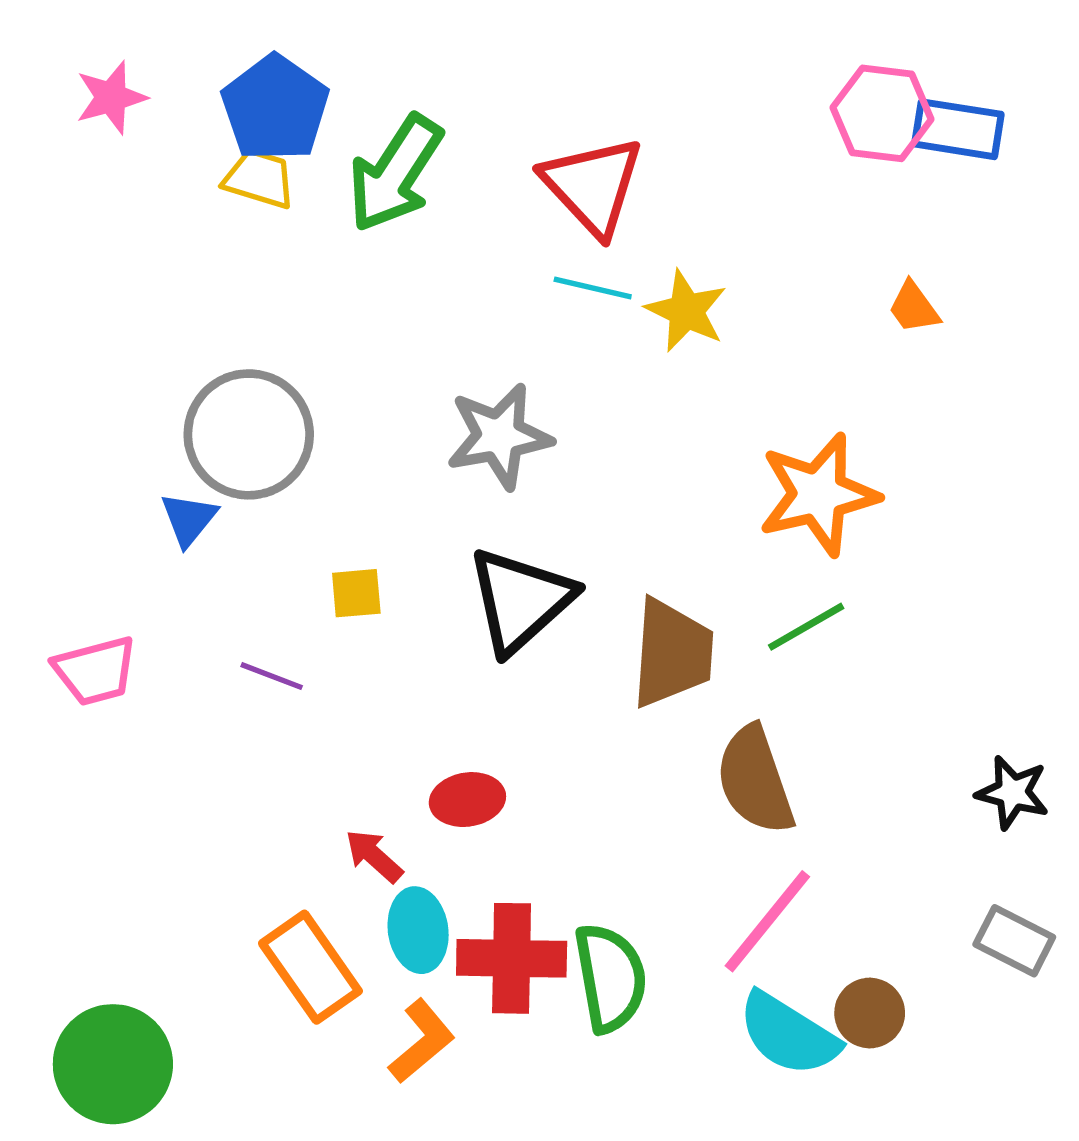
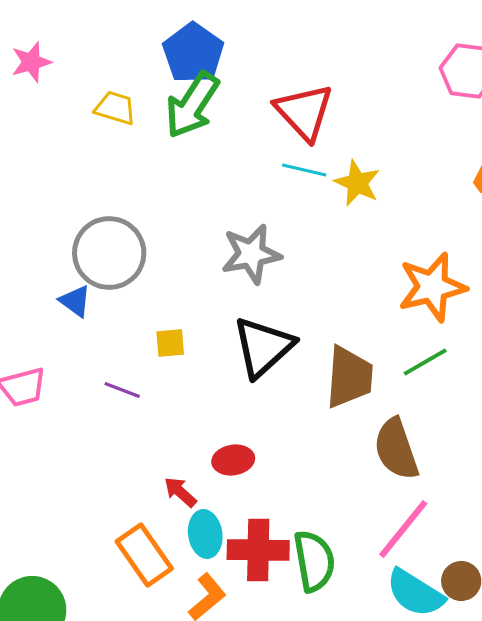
blue pentagon: (275, 108) -> (193, 53), moved
blue triangle: (189, 519) -> (75, 301), turned -33

